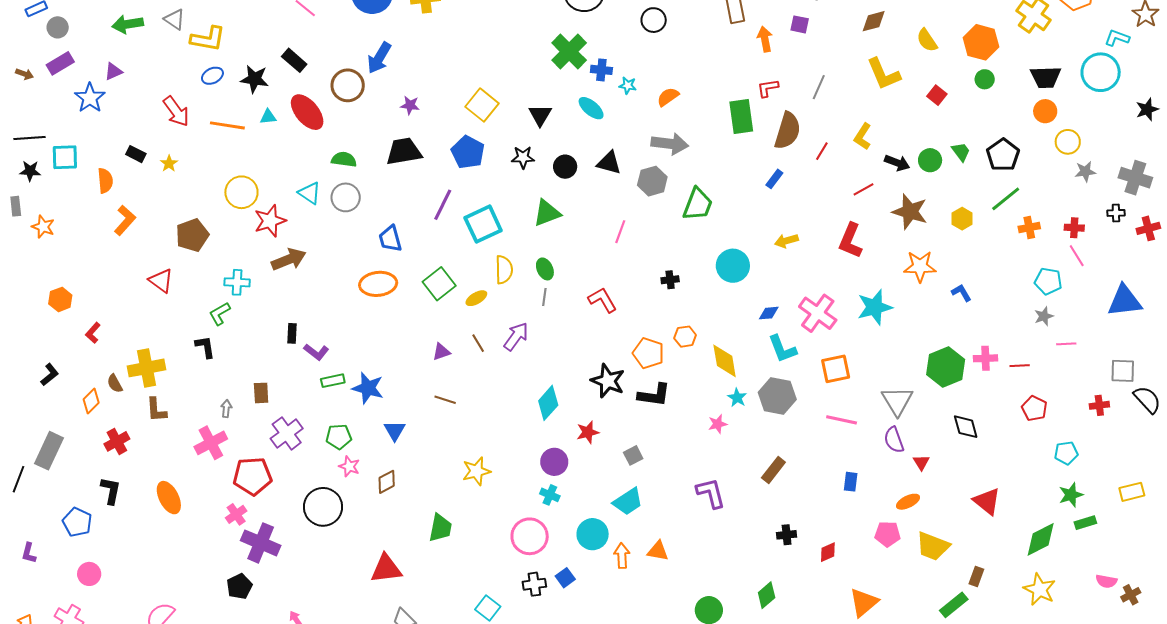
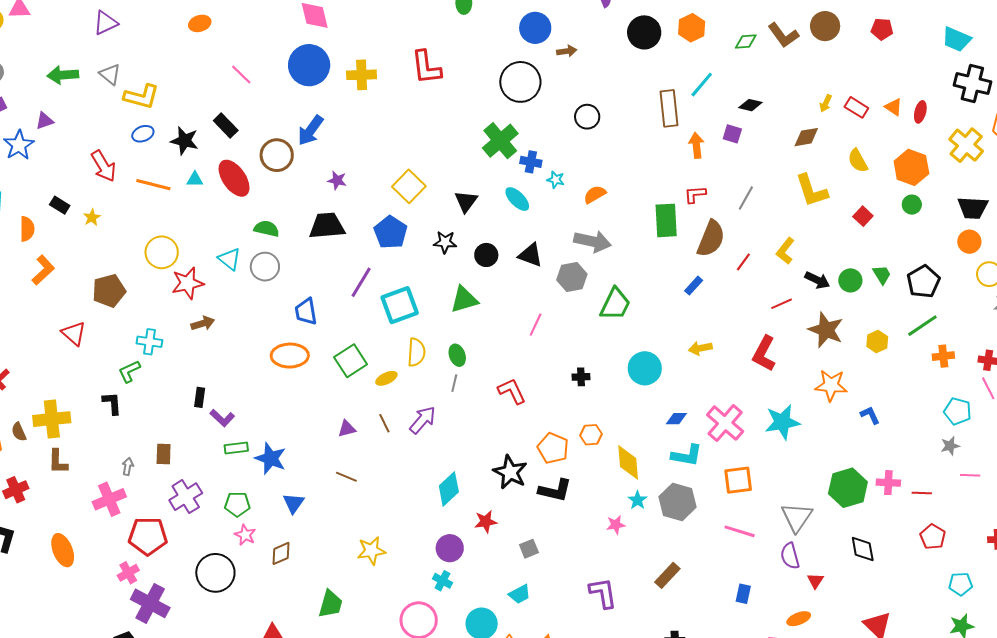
brown arrow: (289, 259) -> (203, 323), size x0.7
cyan L-shape: (782, 349) -> (687, 455), turned -64
cyan trapezoid: (628, 502) -> (520, 594), size x0.7

